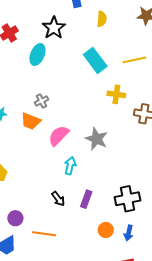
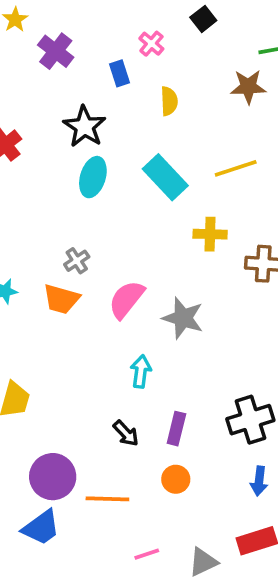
cyan ellipse: (37, 55) -> (93, 177), moved
pink semicircle: (59, 136) -> (126, 299), moved
purple circle: (15, 218) -> (53, 477), size x1.6
orange circle: (106, 230) -> (176, 479), moved

